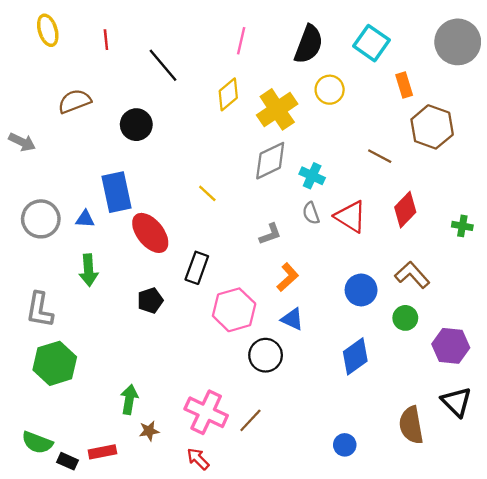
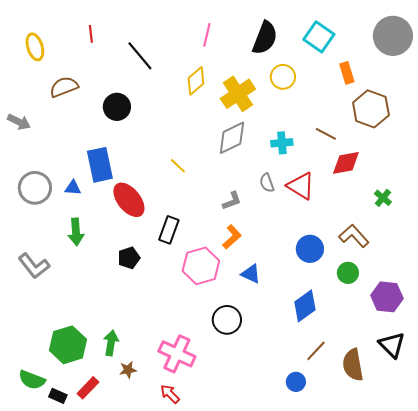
yellow ellipse: (48, 30) -> (35, 47), moved
cyan cross: (312, 176) -> (282, 143), moved, turned -30
red diamond: (405, 210) -> (346, 163), moved, turned 36
green cross: (462, 226) -> (383, 198), moved, turned 30
orange L-shape: (288, 277) -> (232, 237), moved
gray L-shape: (40, 310) -> (34, 266), turned -48
black circle: (266, 355) -> (227, 320), moved
green hexagon: (55, 363) -> (68, 345), moved
brown line: (250, 420) -> (316, 351), moved
red rectangle: (102, 452) -> (88, 388), turned -35

